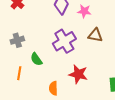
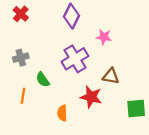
pink star: (84, 11) -> (104, 37), moved
brown triangle: (95, 35) -> (111, 76), moved

